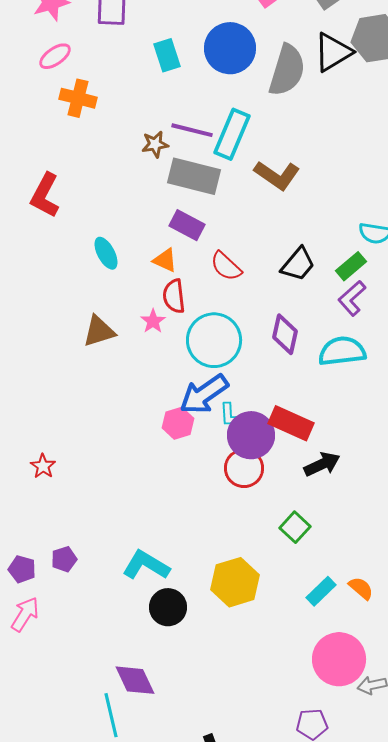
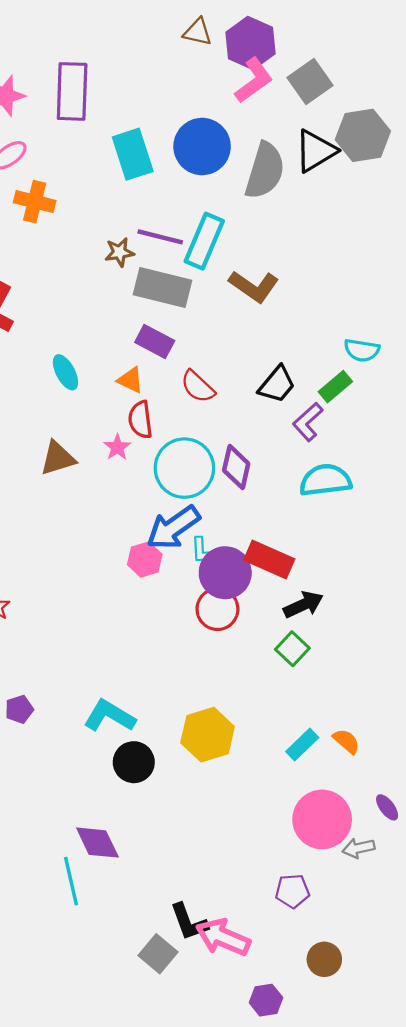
cyan rectangle: (167, 55) -> (133, 154), size x1.4
purple L-shape: (352, 298) -> (308, 422), moved
purple diamond: (285, 334) -> (236, 467), moved
green square: (295, 527) -> (292, 649), moved

